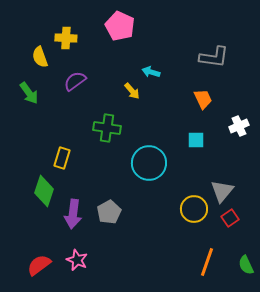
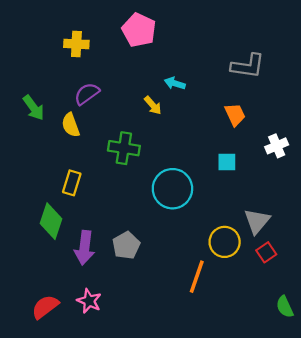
yellow semicircle: (40, 57) -> (71, 125), moved
orange line: (207, 262) -> (197, 277), moved

